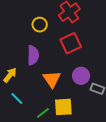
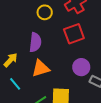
orange triangle: (52, 79) -> (41, 68), moved, turned 42

